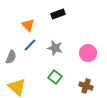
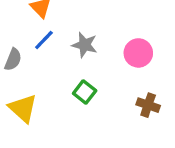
brown cross: (86, 86) -> (148, 105), moved

